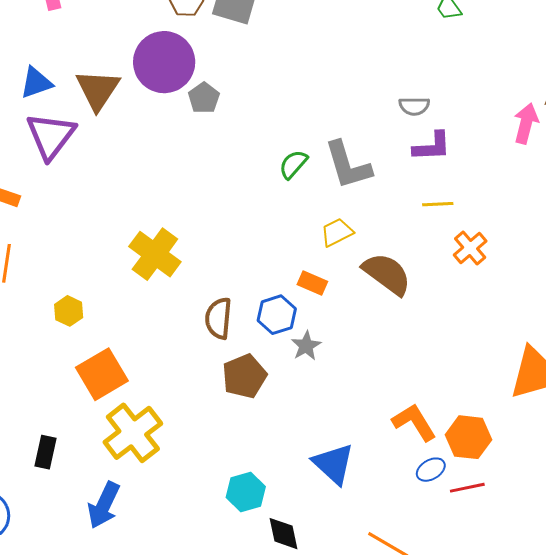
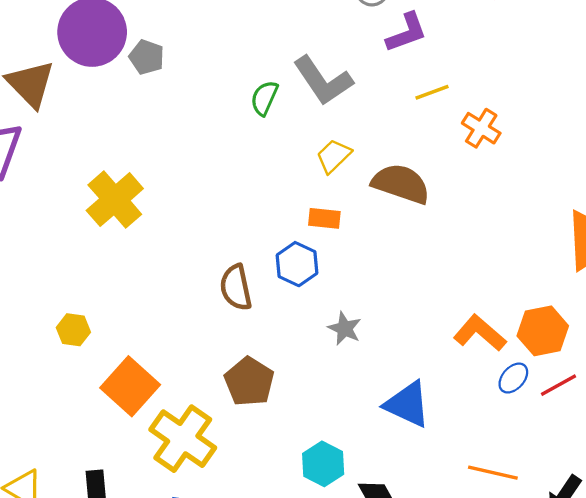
yellow cross: (155, 254) -> (115, 200), moved, turned 30
gray star: (306, 346) -> (345, 329), moved
brown pentagon: (244, 376) -> (249, 382), moved

